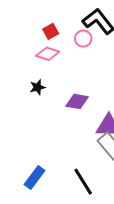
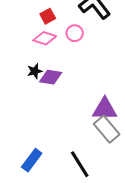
pink circle: (83, 39) -> (75, 33), moved
purple diamond: (77, 101) -> (51, 77), moved

